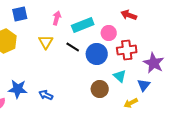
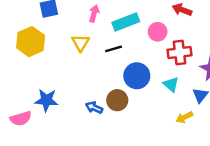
black line: (73, 47) -> (114, 49), turned -48
blue circle: (97, 54) -> (137, 76), moved
brown circle: (100, 89) -> (117, 100), moved
blue arrow: (46, 95) -> (94, 108), moved

